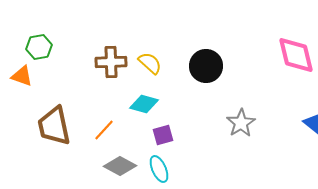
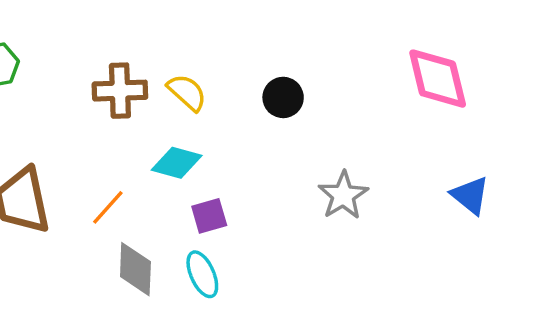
black circle: (206, 66) -> (283, 97), size x0.7
gray diamond: (120, 166) -> (135, 269), turned 64

